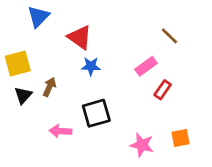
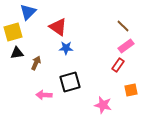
yellow square: (18, 63) -> (13, 32), moved
pink rectangle: (146, 66) -> (126, 46), moved
black triangle: (23, 95) -> (17, 53), moved, turned 40
orange square: (181, 138) -> (131, 90), moved

